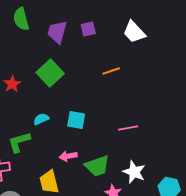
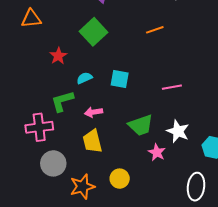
red star: (12, 84) -> (58, 56), moved
pink arrow: (68, 156) -> (93, 112), moved

